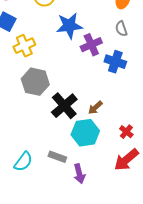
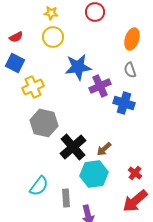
gray rectangle: (57, 157) -> (66, 198), turned 66
cyan semicircle: (23, 162) -> (39, 186), moved

